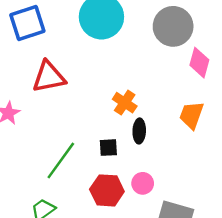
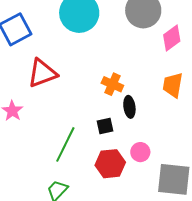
pink diamond: (199, 63) -> (172, 38), turned 48

